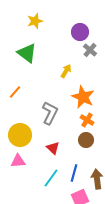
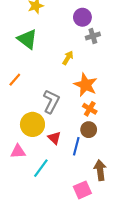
gray cross: (90, 50) -> (93, 36), turned 32
yellow circle: (20, 135) -> (32, 124), moved
blue line: (74, 173) -> (76, 146), moved
cyan line: (51, 178) -> (41, 168), moved

